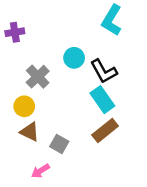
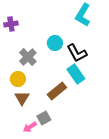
brown rectangle: (105, 131) -> (57, 91), moved
brown triangle: (30, 132) -> (22, 98), turned 35
gray square: (59, 144) -> (44, 118), moved, turned 32

